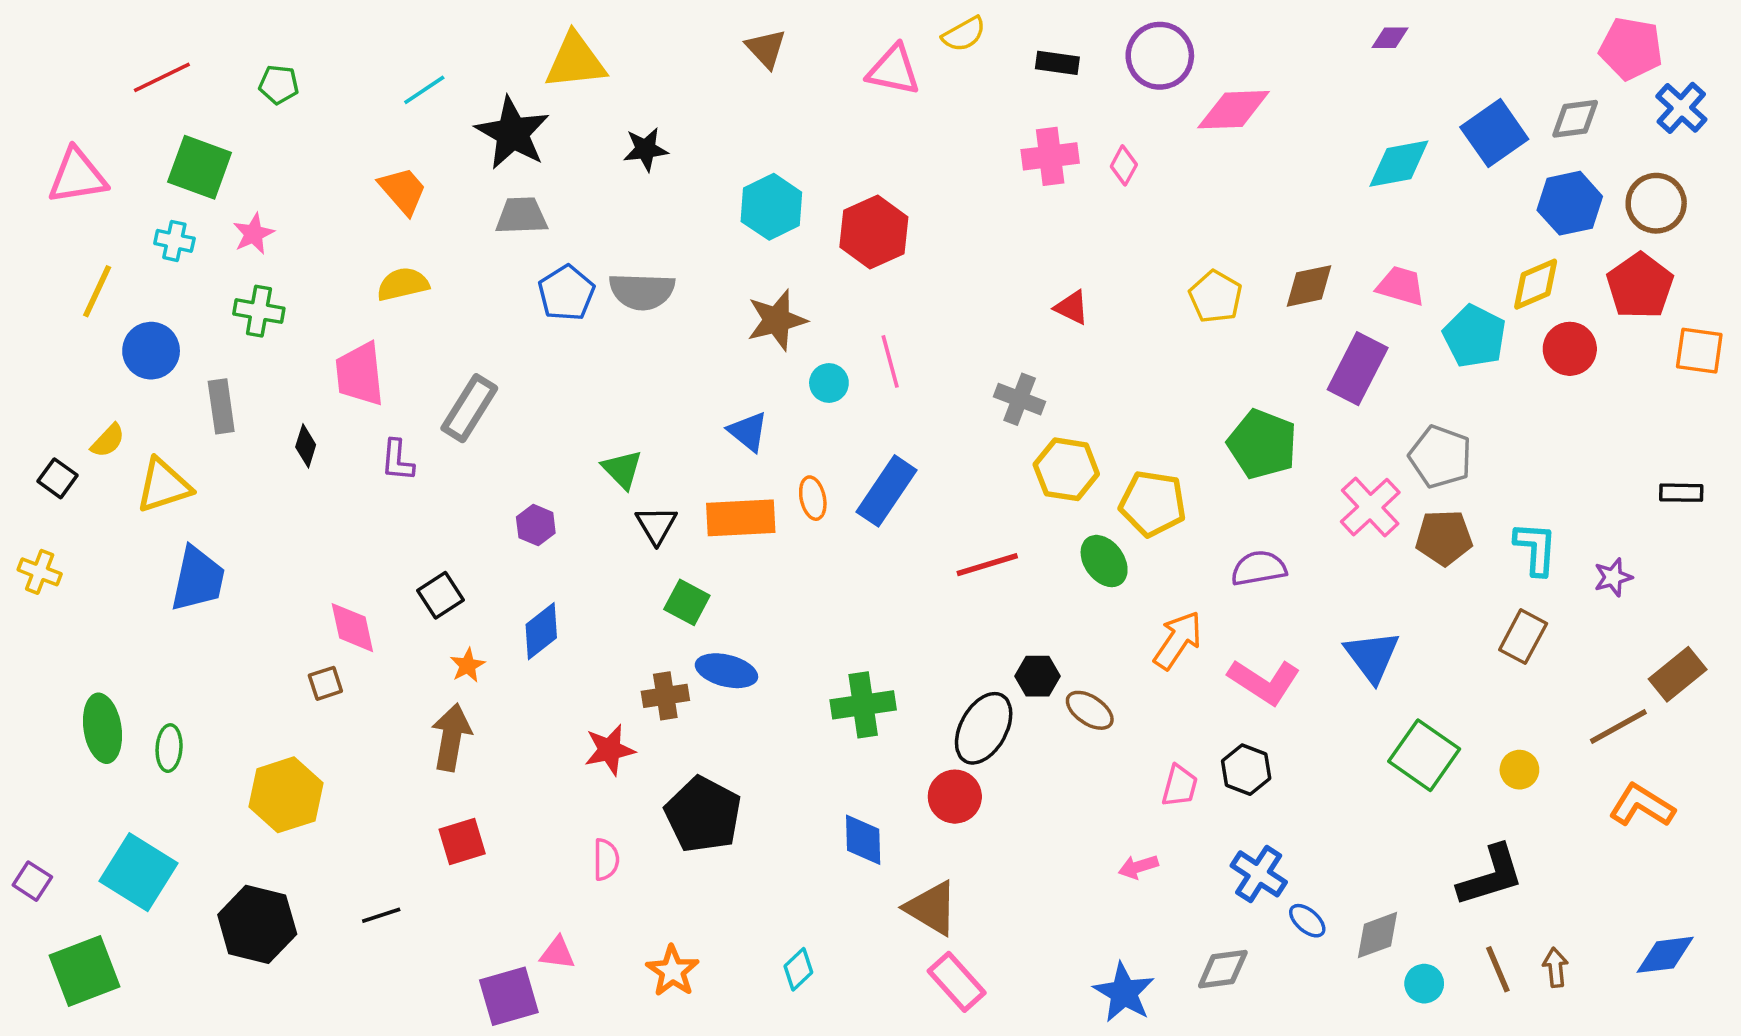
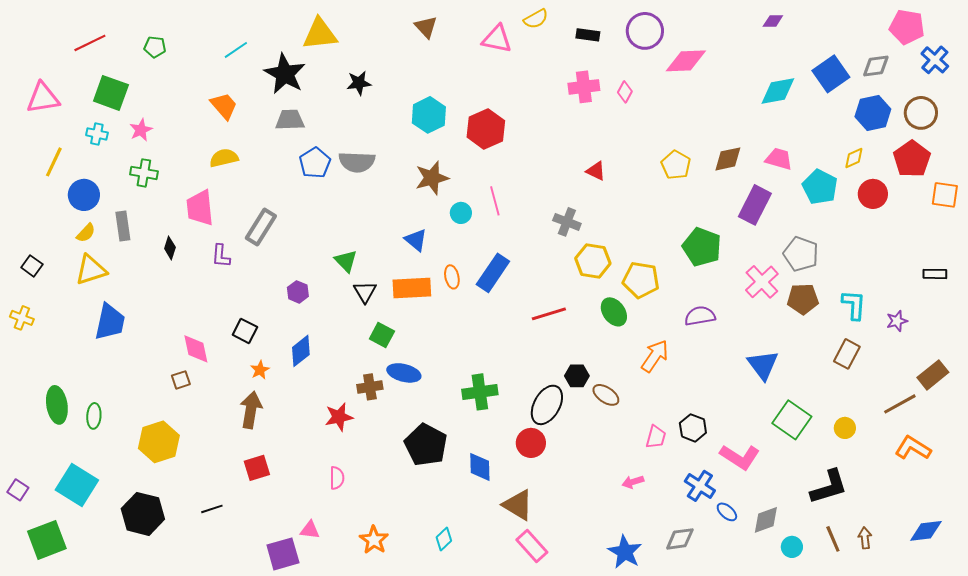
yellow diamond: (1536, 284) -> (854, 158), size x0.7
yellow semicircle: (108, 441) -> (86, 233), moved
black square: (441, 595) -> (245, 331), turned -30
pink L-shape: (1264, 682) -> (740, 457), moved
black pentagon: (703, 815) -> (426, 445), moved

